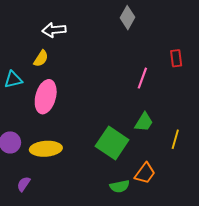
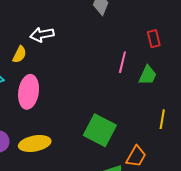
white arrow: (54, 30) -> (42, 35), moved
green trapezoid: (144, 122) -> (148, 75), moved

